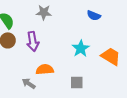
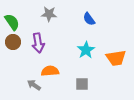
blue semicircle: (94, 15) -> (89, 19), moved, turned 32
orange trapezoid: (111, 56) -> (116, 58), turned 140

